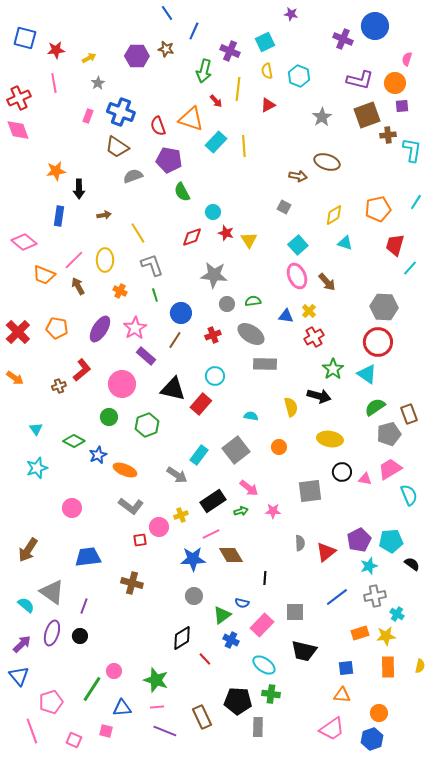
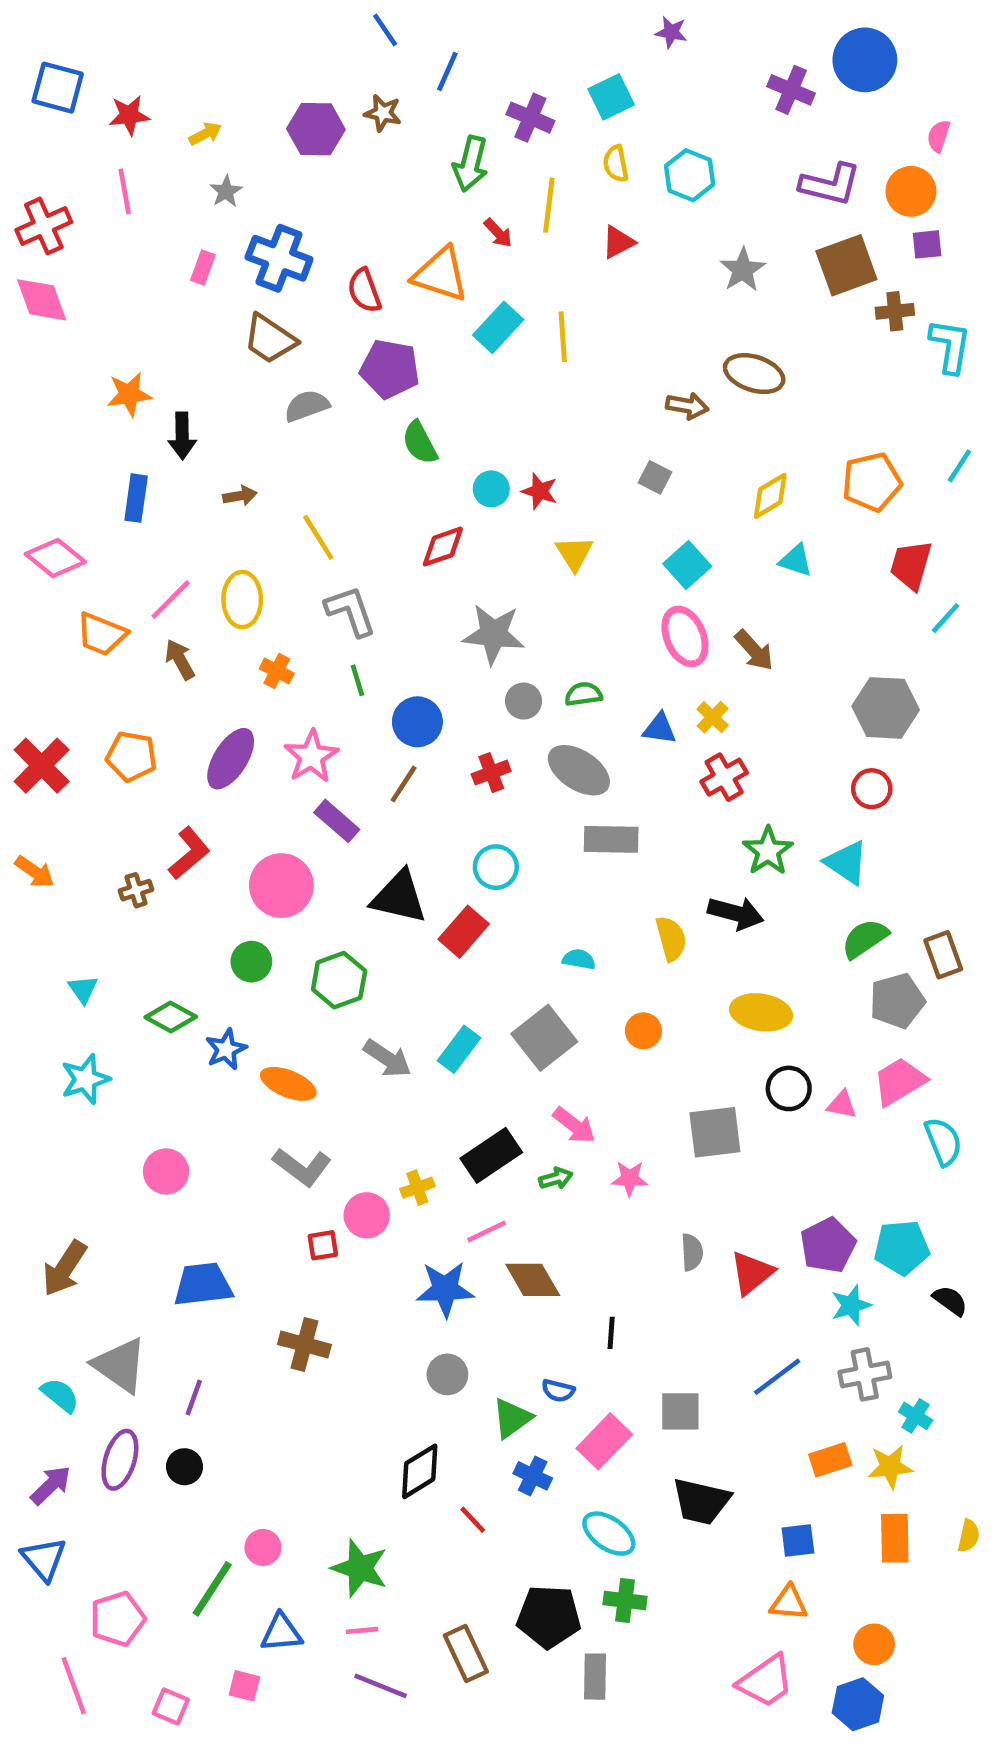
red star: (226, 233) -> (540, 491), moved
red circle: (378, 342) -> (872, 789), size x0.6
gray arrow: (177, 475) -> (387, 1058), moved

